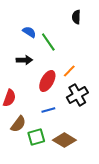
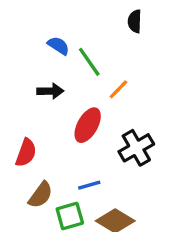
orange line: (69, 71) -> (118, 89), moved
blue line: (48, 110) -> (89, 185), moved

